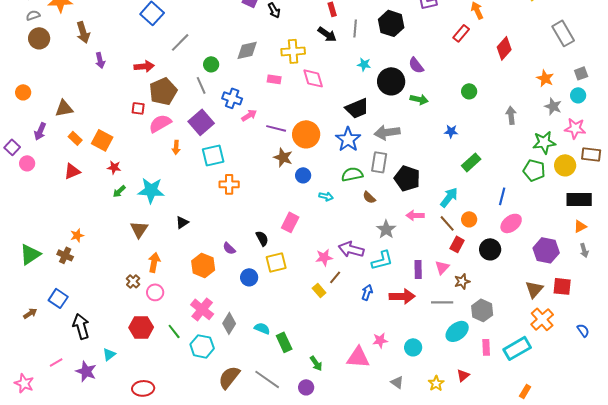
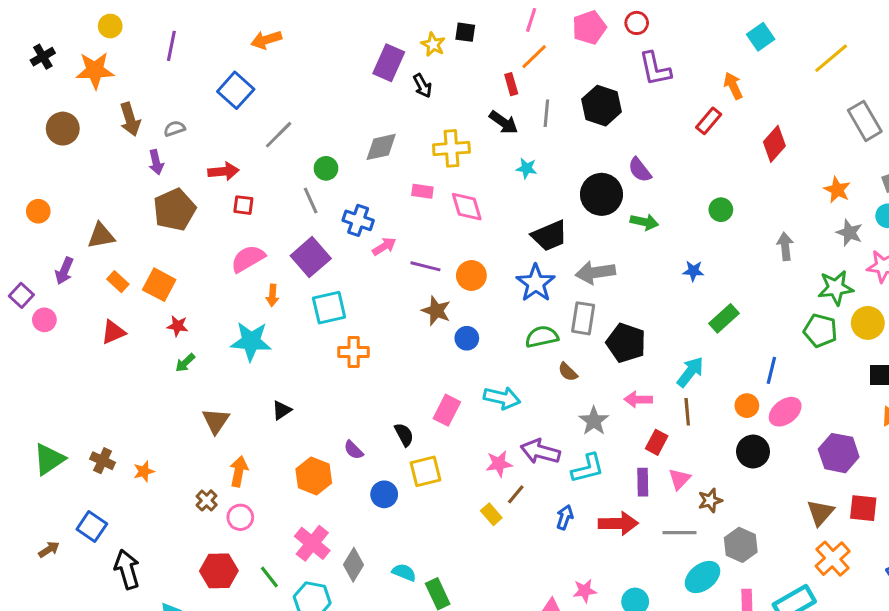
gray semicircle: (33, 15) -> (174, 129), moved
cyan star: (364, 64) -> (526, 168), moved
pink diamond: (313, 78) -> (467, 207), moved
brown pentagon: (163, 91) -> (174, 210), moved
red square: (138, 108) -> (243, 205), moved
orange circle: (306, 134) -> (471, 275), size x0.7
cyan star: (151, 190) -> (251, 341), moved
cyan arrow: (326, 196) -> (502, 398), moved, size x1.6
orange circle: (469, 219) -> (747, 406), moved
brown line: (447, 223) -> (687, 412), turned 36
orange star: (77, 235) -> (144, 471), moved
red rectangle: (457, 244) -> (657, 442), moved

